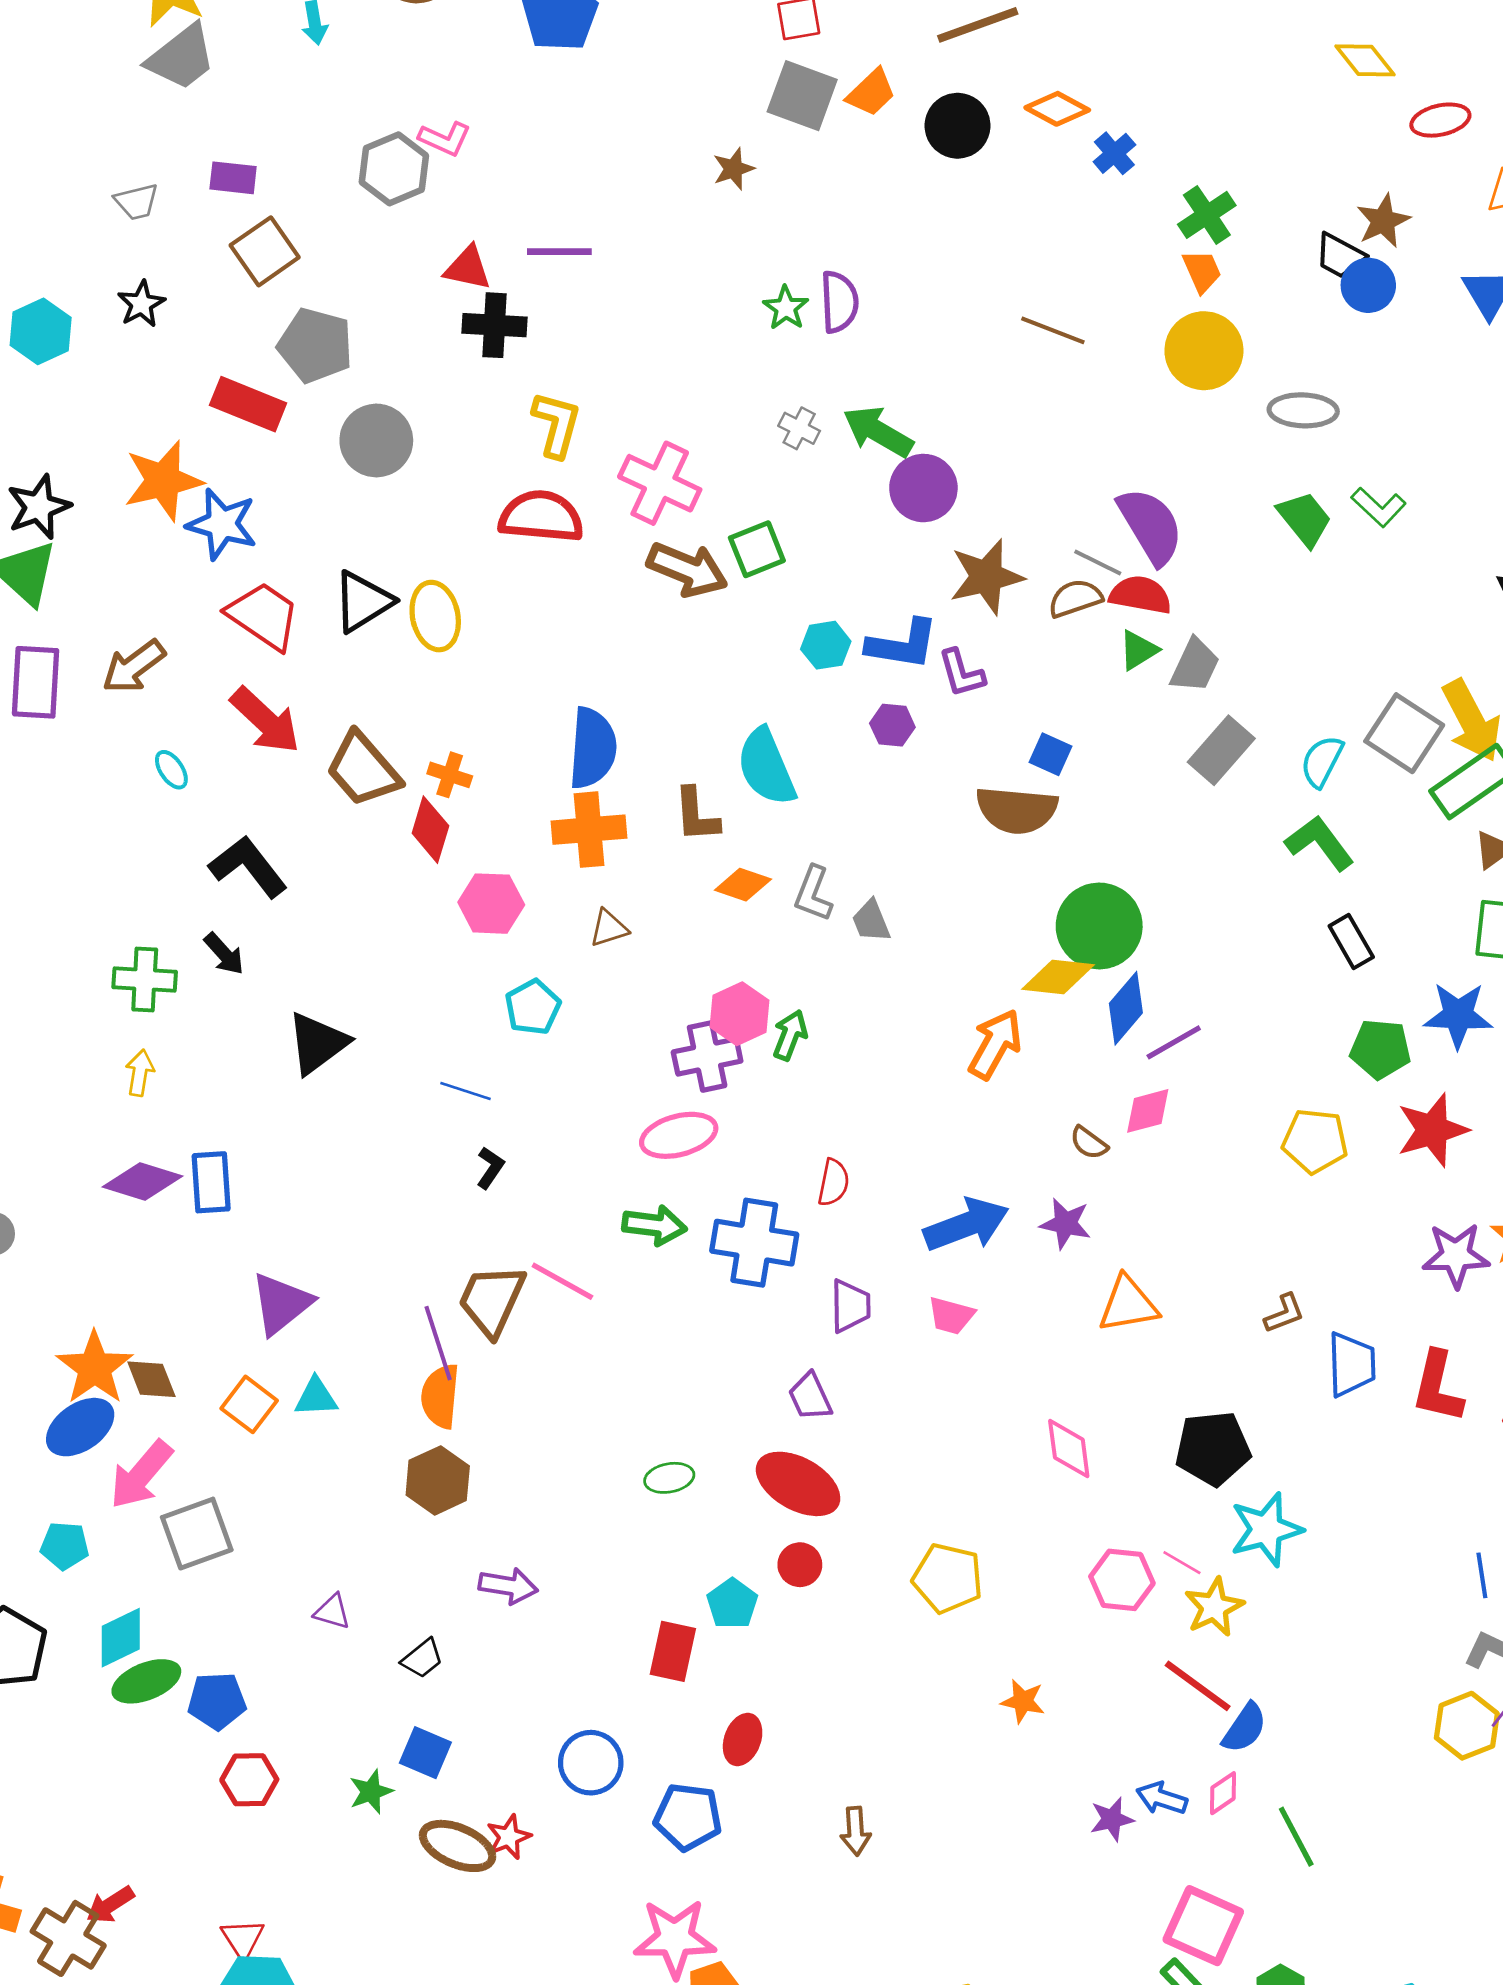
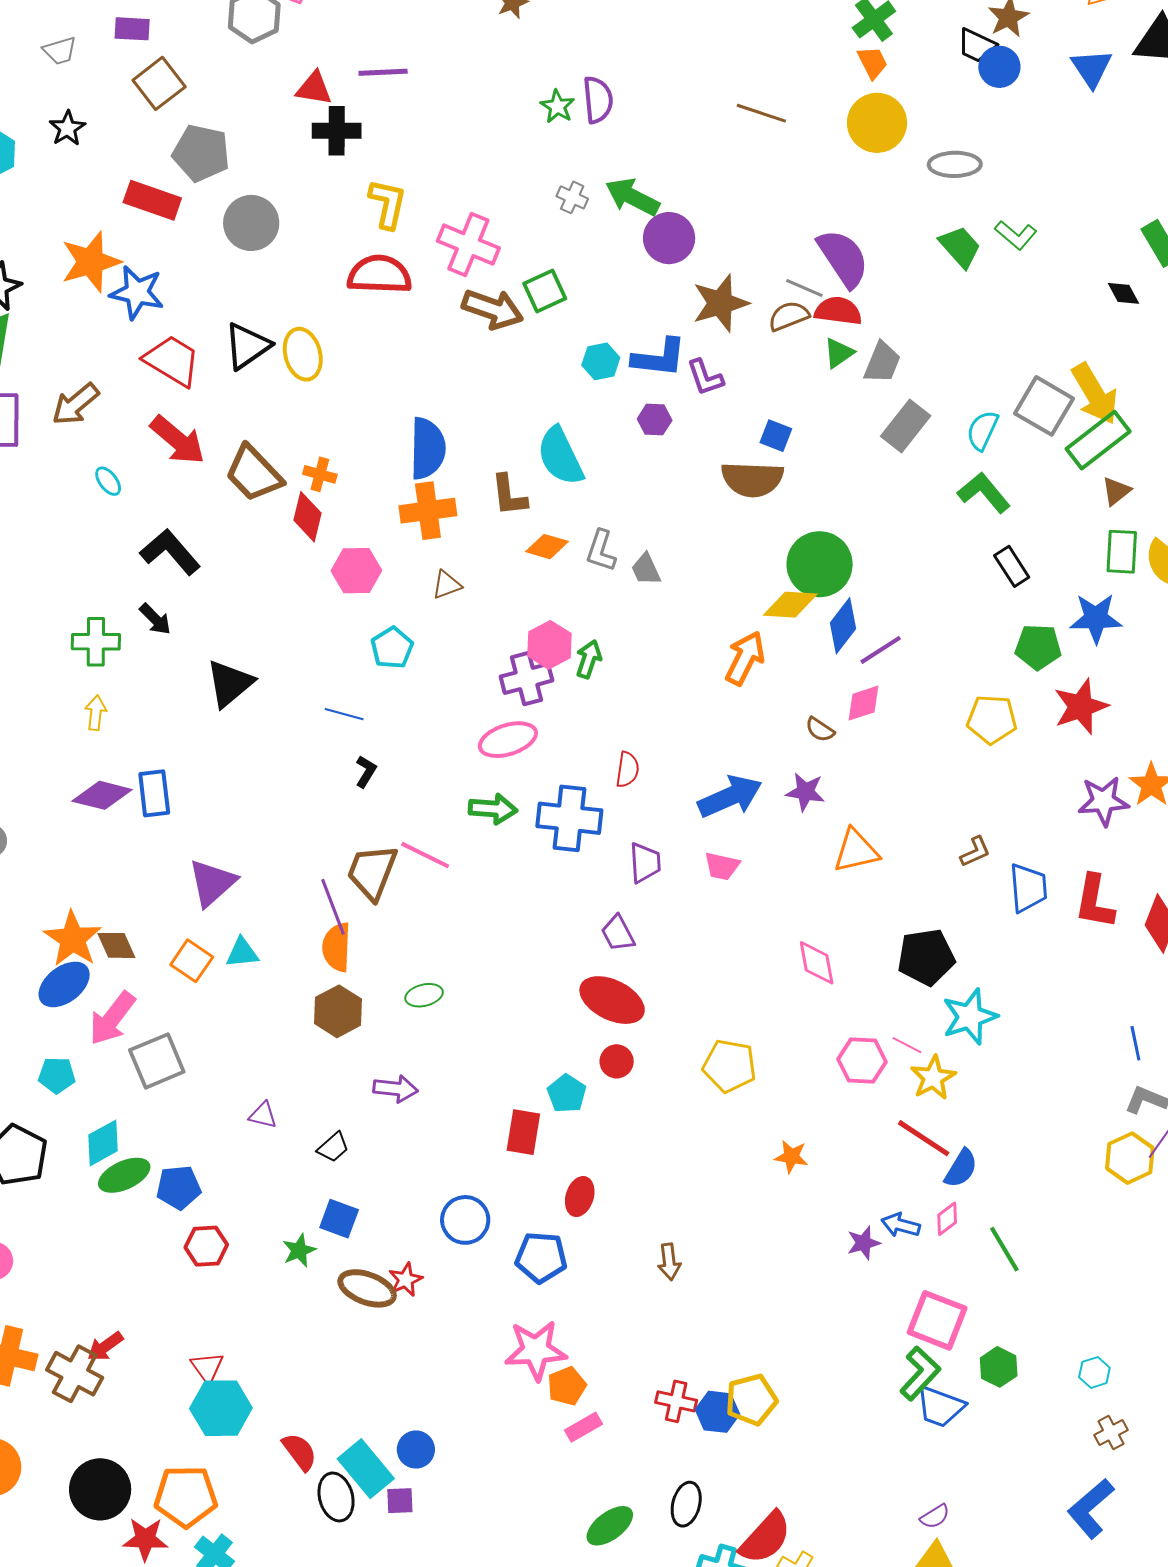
green ellipse: (669, 1478) -> (424, 995), moved

